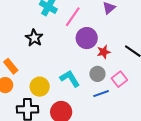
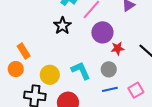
black star: (34, 38) -> (62, 26), moved
pink square: (119, 79) -> (136, 90), moved

